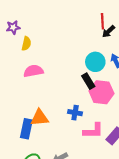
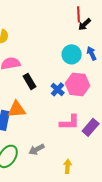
black rectangle: (88, 81) -> (30, 81), moved
blue cross: (75, 113) -> (58, 89), moved, turned 32

